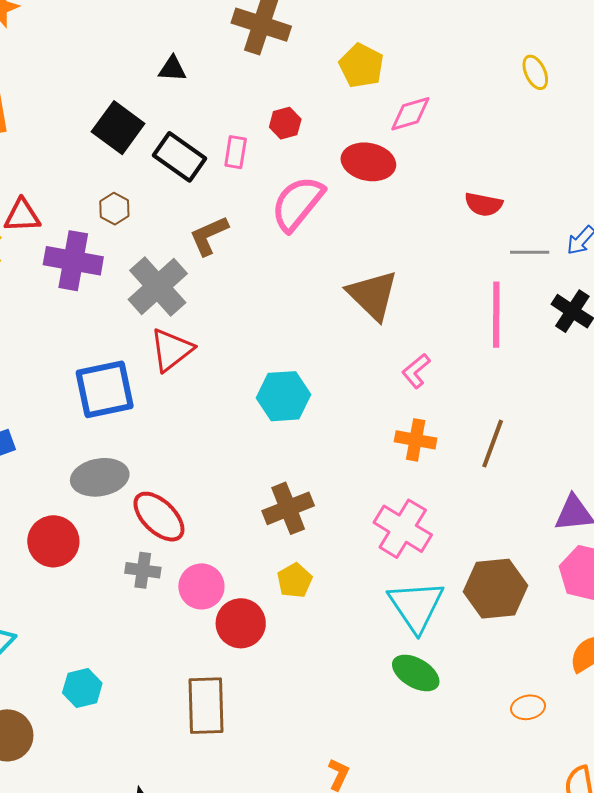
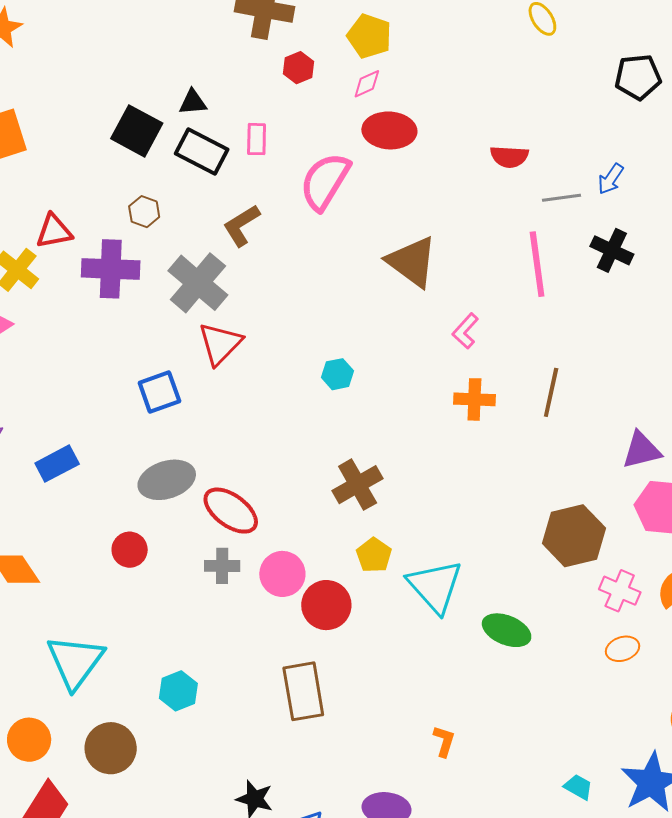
black triangle: (172, 69) -> (193, 102), moved
pink diamond: (410, 114) -> (367, 84), moved, size x0.7
red hexagon: (285, 123) -> (298, 68), moved
blue square: (105, 389) -> (159, 392), size x0.7
cyan hexagon: (283, 396) -> (338, 374), size x0.6
pink cross: (403, 529) -> (620, 591), moved, size x0.7
red circle: (53, 541) -> (130, 550), size x0.7
cyan triangle: (416, 606) -> (435, 586), moved

